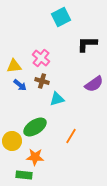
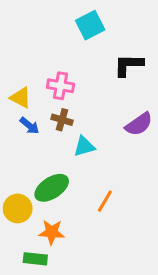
pink cross: (41, 58) -> (61, 86), turned -30
yellow triangle: (14, 66) -> (21, 98), turned 35

